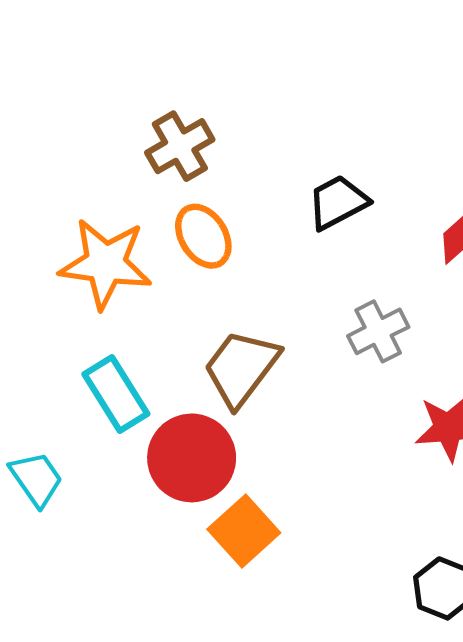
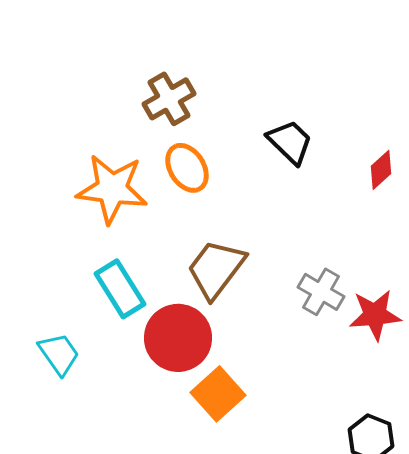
black trapezoid: (338, 202) -> (290, 142), turned 72
gray cross: (378, 331) -> (321, 292), moved, turned -33

